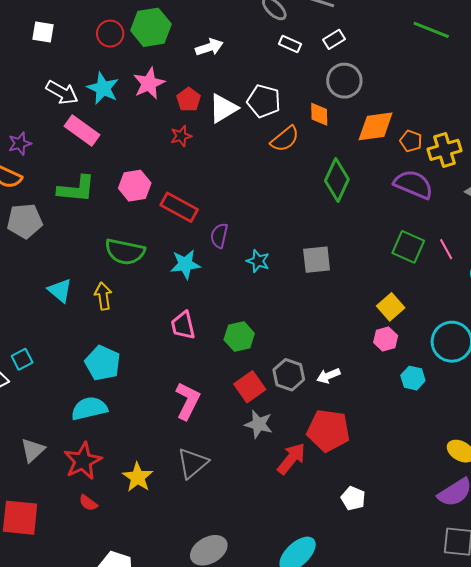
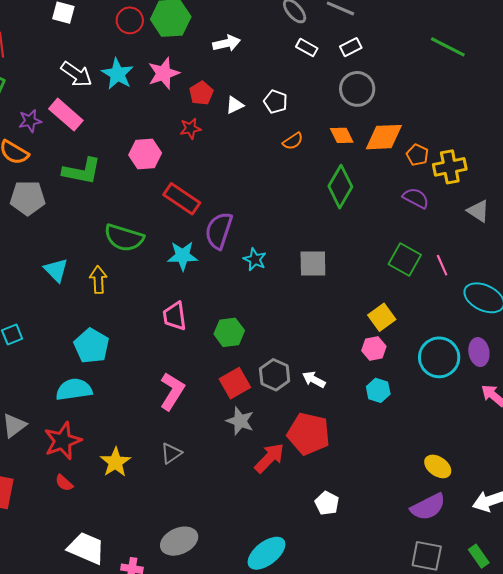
white pentagon: (264, 101) -> (276, 102), size x0.7
white triangle: (223, 108) -> (235, 105), size x0.6
orange diamond: (319, 114) -> (342, 135), moved, turned -30
pink rectangle: (82, 130) -> (66, 115), moved
orange semicircle: (285, 139) -> (293, 141), size x0.7
purple semicircle: (413, 184) -> (416, 198), size x0.7
pink hexagon: (135, 186) -> (145, 154), moved
purple semicircle: (219, 236) -> (219, 231), size x1.5
white arrow: (328, 376) -> (314, 380), turned 45
cyan hexagon: (413, 378) -> (378, 390), moved
gray triangle: (193, 463) -> (171, 453), size x0.7

